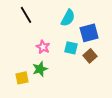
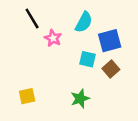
pink star: (43, 47) -> (53, 38), moved
green star: (40, 69) -> (80, 99), moved

